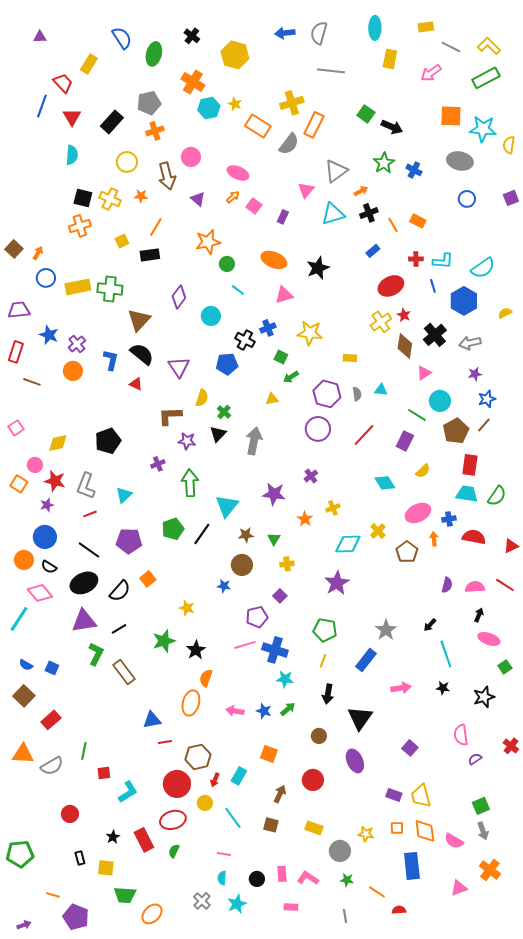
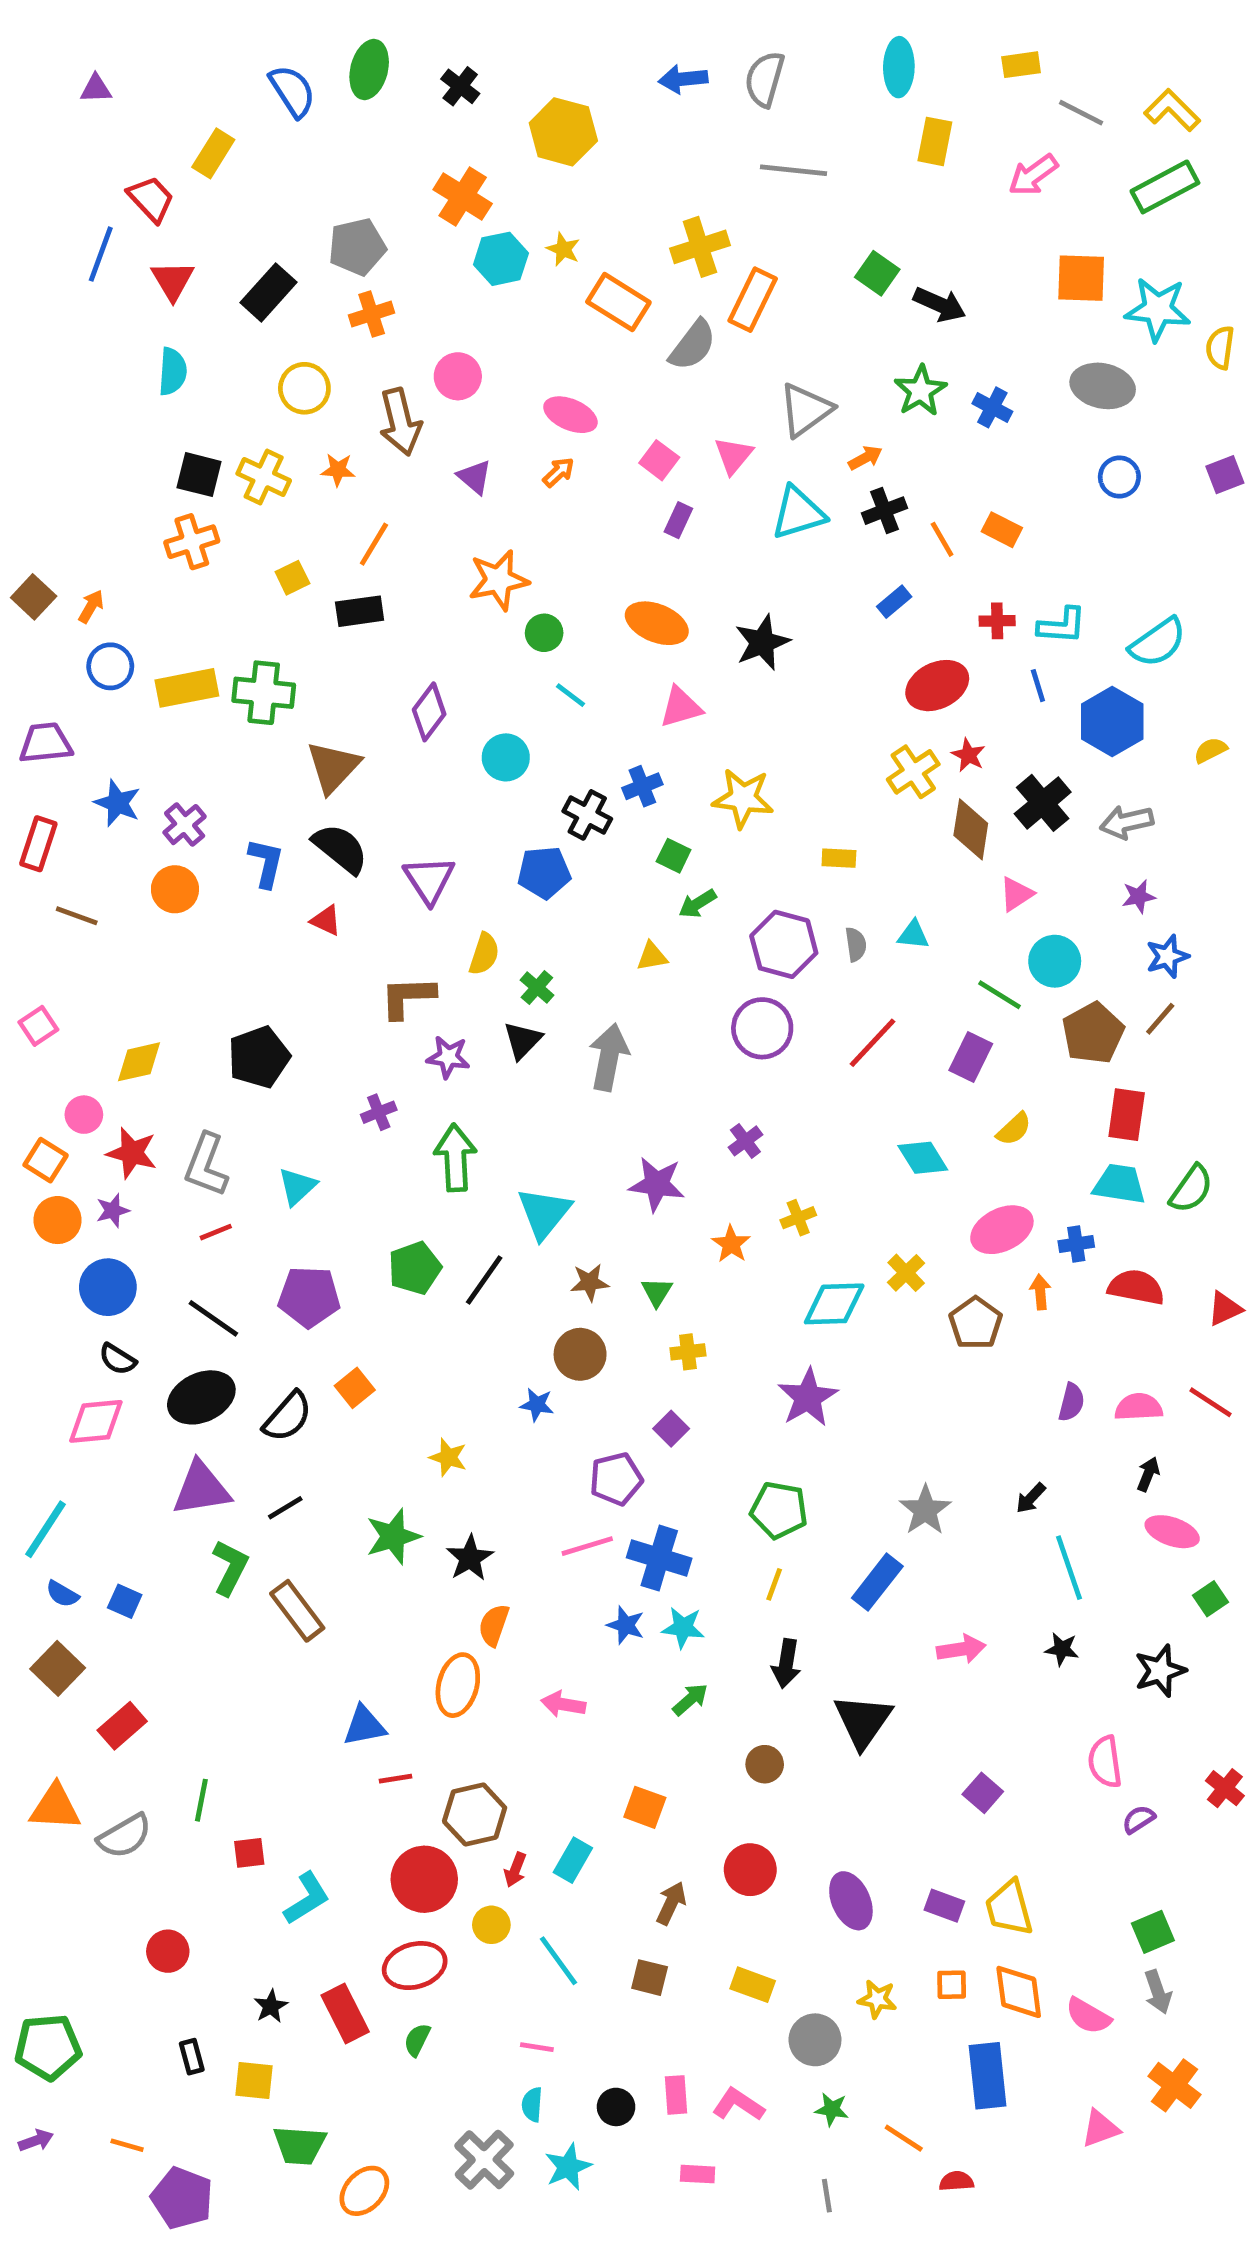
green ellipse: (154, 54) -> (369, 70), moved
pink square: (254, 206) -> (659, 460), moved
orange circle: (24, 560) -> (58, 1220), moved
pink diamond: (40, 593) -> (96, 1421), turned -55
cyan line: (19, 619) -> (46, 1529), moved
blue star: (264, 711) -> (626, 1625), moved
purple ellipse: (355, 761) -> (851, 1901), moved
gray cross: (202, 901) -> (484, 2160), size x1.4
purple arrow: (24, 925) -> (36, 2141), moved

